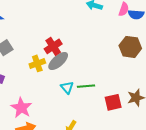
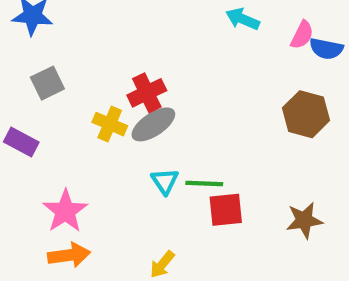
yellow cross: (37, 63) -> (110, 124), turned 35
red square: (113, 102) -> (226, 210), moved

